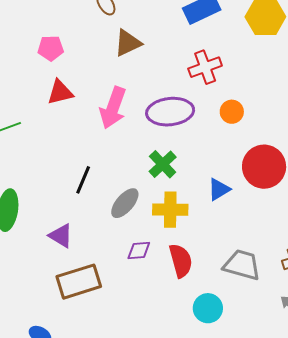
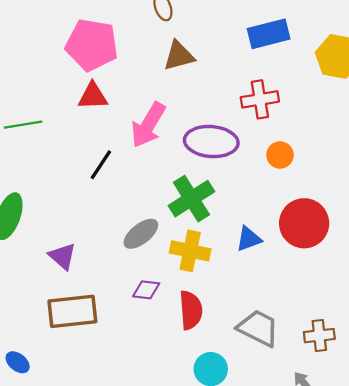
pink pentagon: (51, 48) -> (92, 45), size x1.8
green cross: (163, 164) -> (191, 199), size x1.4
black line: (83, 180) -> (101, 165), moved

